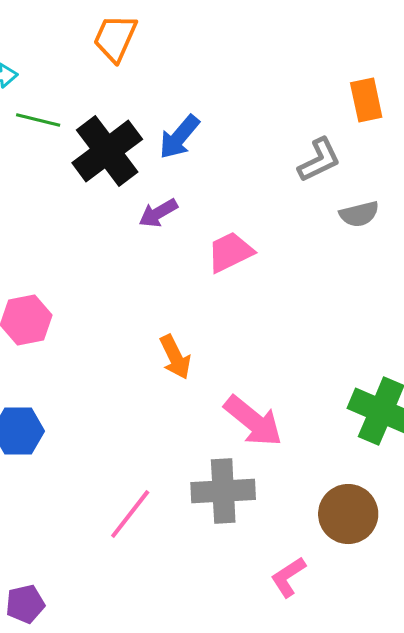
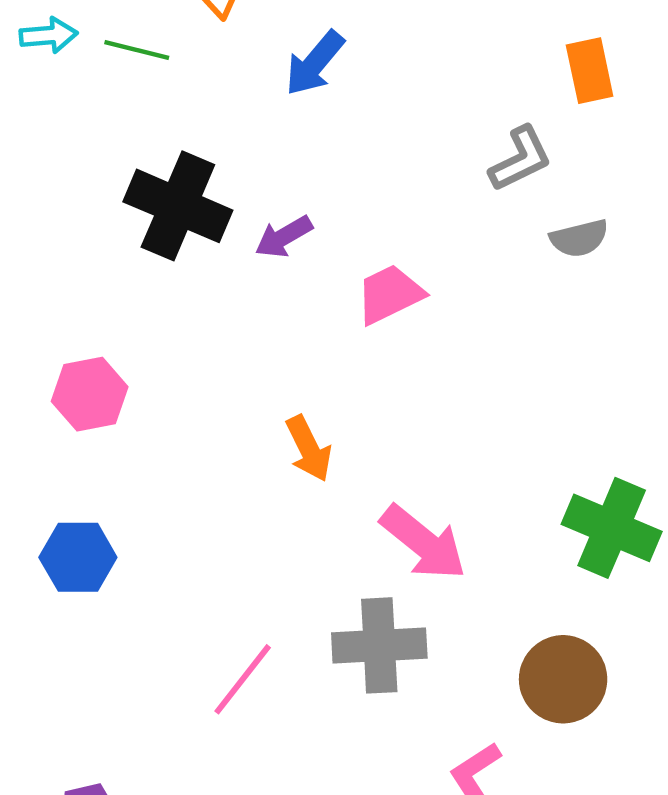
green line: (38, 120) -> (137, 50), moved
blue arrow: (179, 137) -> (315, 63), moved
black cross: (107, 151) -> (178, 206), moved, turned -30

